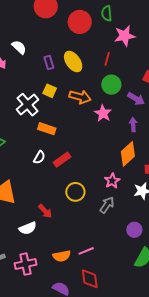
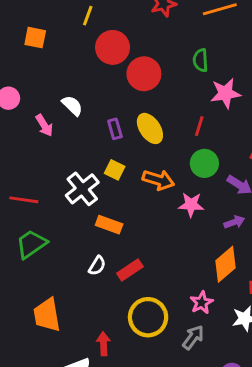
red circle: (80, 22) -> (144, 74), moved
pink star: (103, 113) -> (191, 205), turned -30
purple arrow: (133, 125) -> (234, 222), turned 72
yellow circle: (75, 192) -> (148, 317), size x1.4
red arrow: (45, 211) -> (103, 344), turned -140

